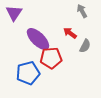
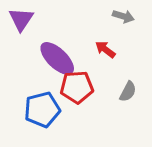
gray arrow: (82, 11) -> (123, 16), turned 136
gray semicircle: (85, 46) -> (128, 92), moved

